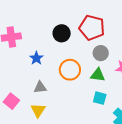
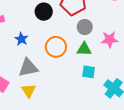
gray triangle: (40, 87) -> (28, 68), size x1.5

